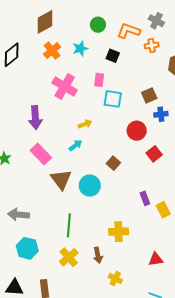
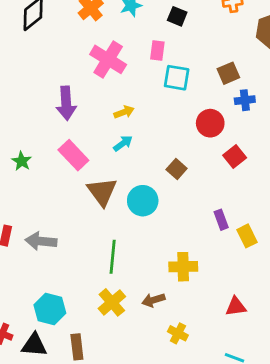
yellow arrow: (85, 124) -> (124, 112), moved
cyan hexagon: (27, 248) -> (50, 309), moved
brown arrow: (98, 255) -> (153, 300), turned 84

